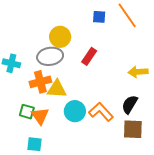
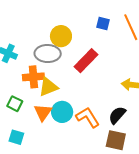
red rectangle: (89, 56) -> (86, 61), size x1.4
yellow triangle: (57, 89) -> (48, 87), turned -35
orange triangle: (40, 116) -> (43, 112), moved

